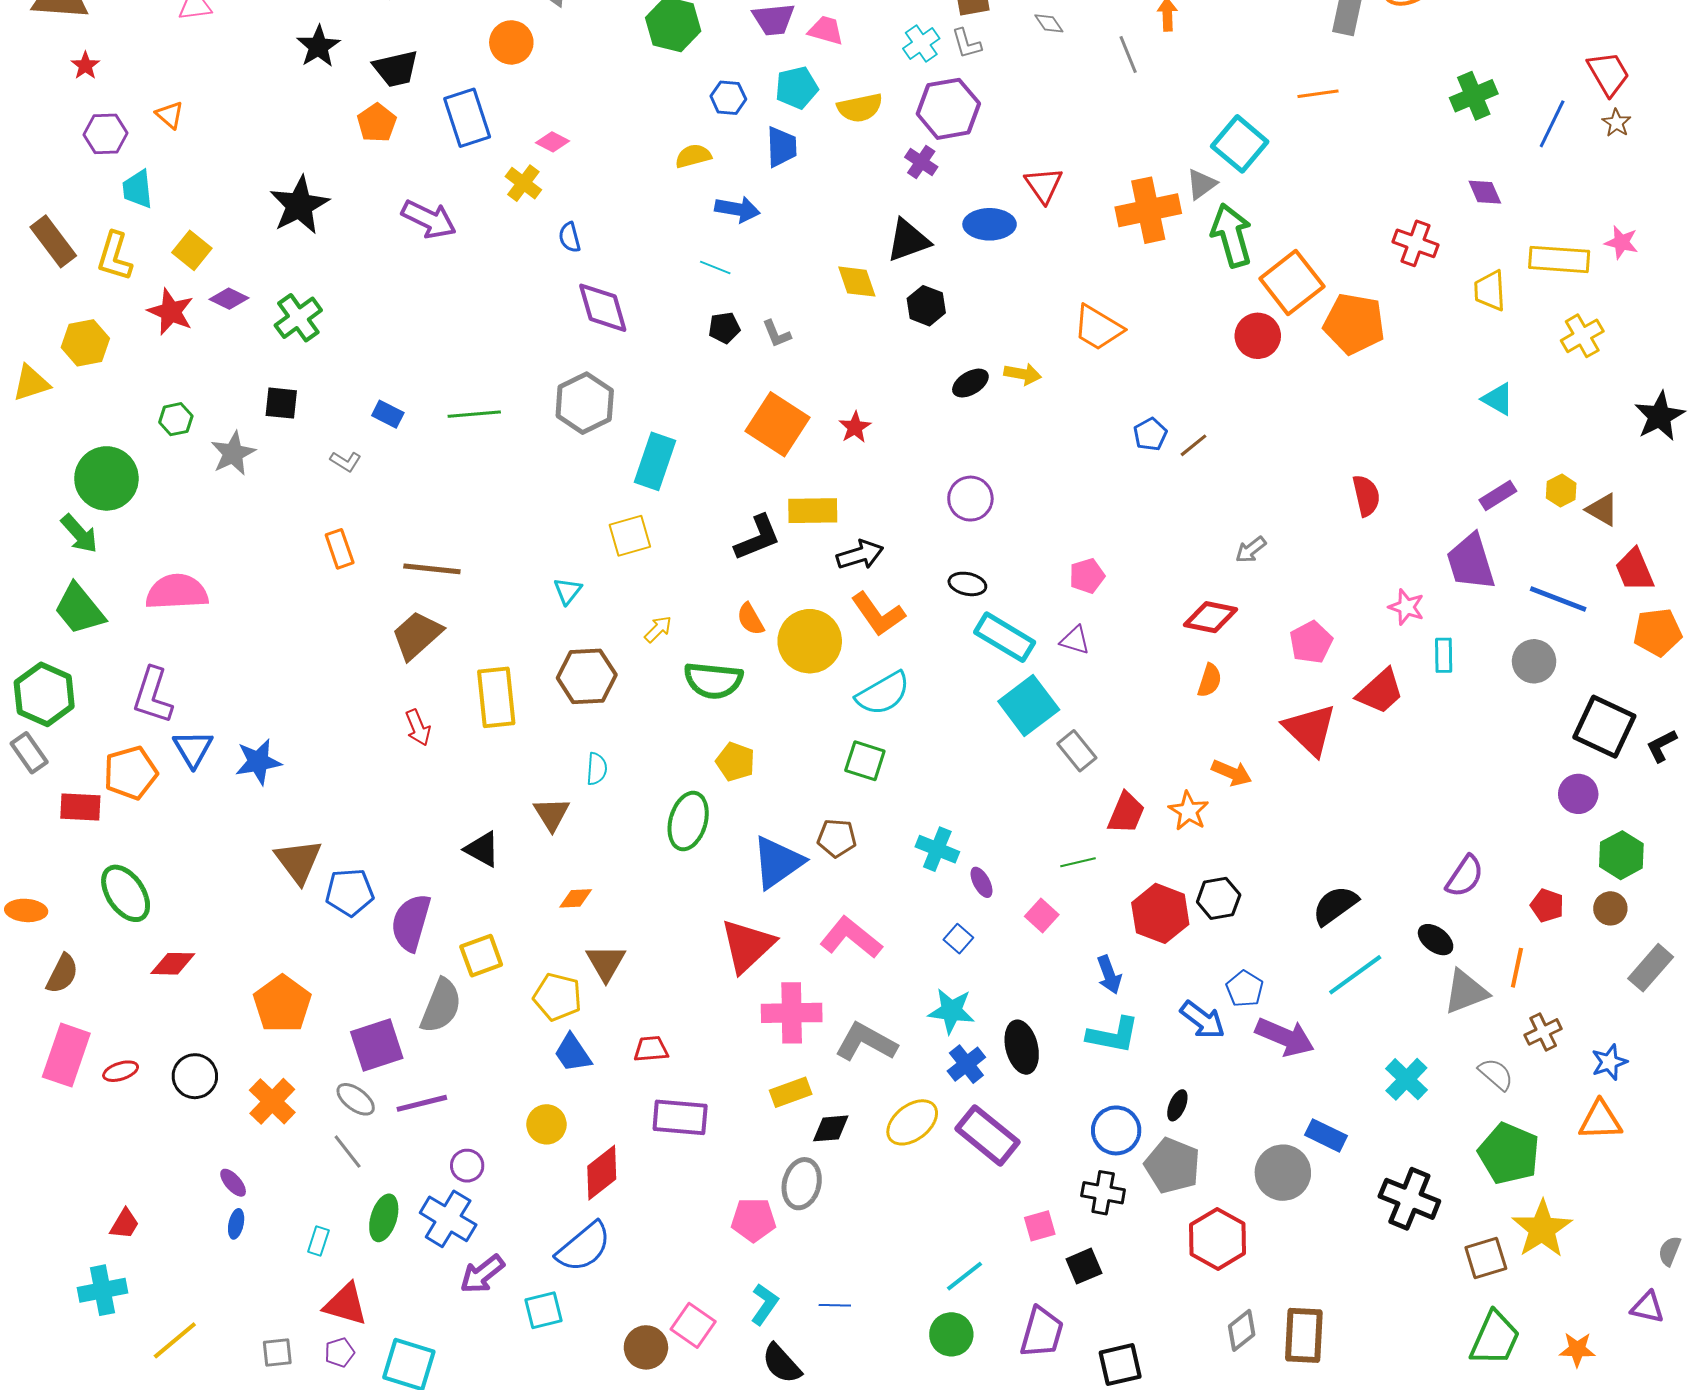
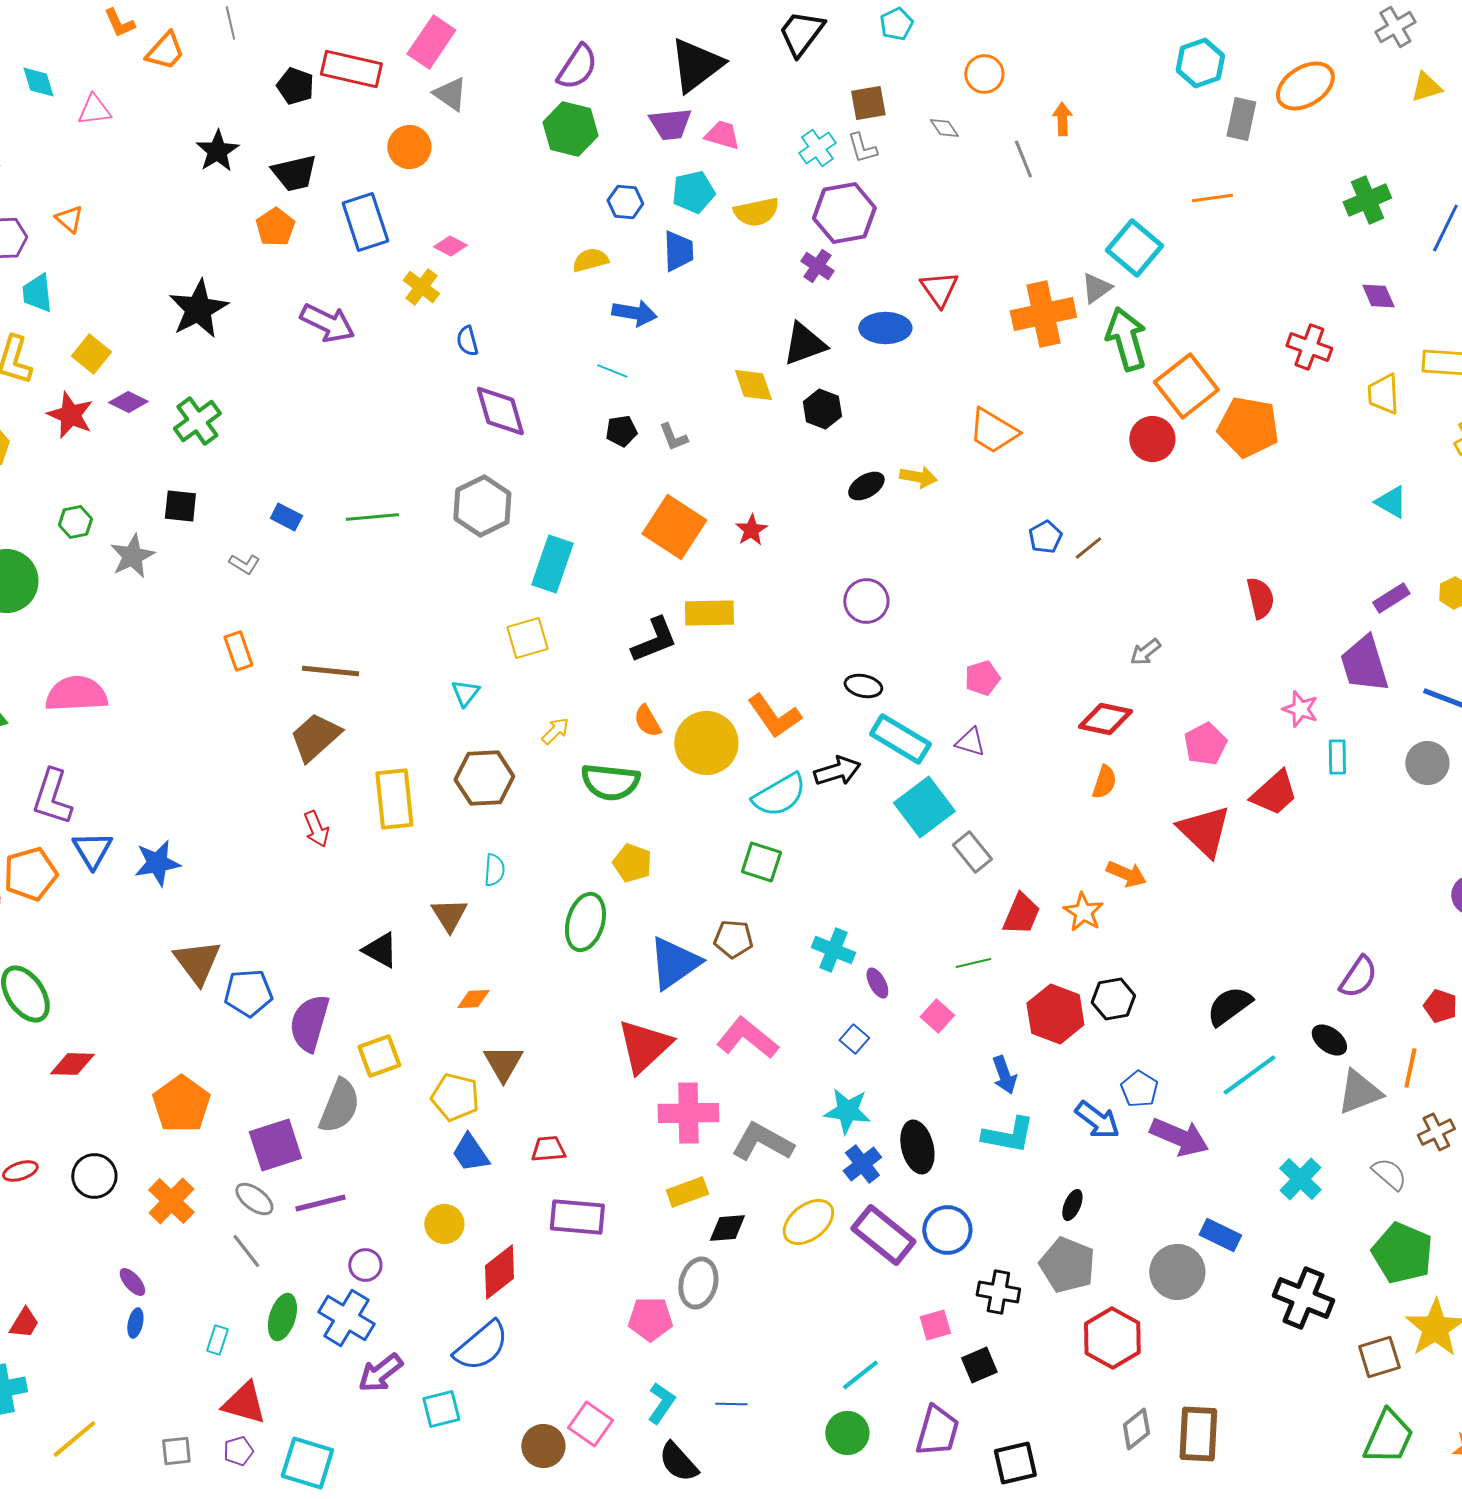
black arrow: (860, 555) -> (837, 771), moved
blue circle: (1116, 1130) -> (947, 1230), moved

